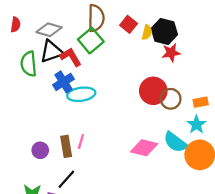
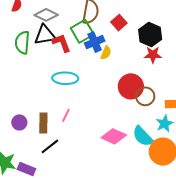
yellow semicircle: (147, 32) -> (106, 53), moved
blue cross: (63, 82) -> (95, 42), moved
pink line: (81, 141) -> (66, 115), moved
black line: (66, 179) -> (50, 146), moved

